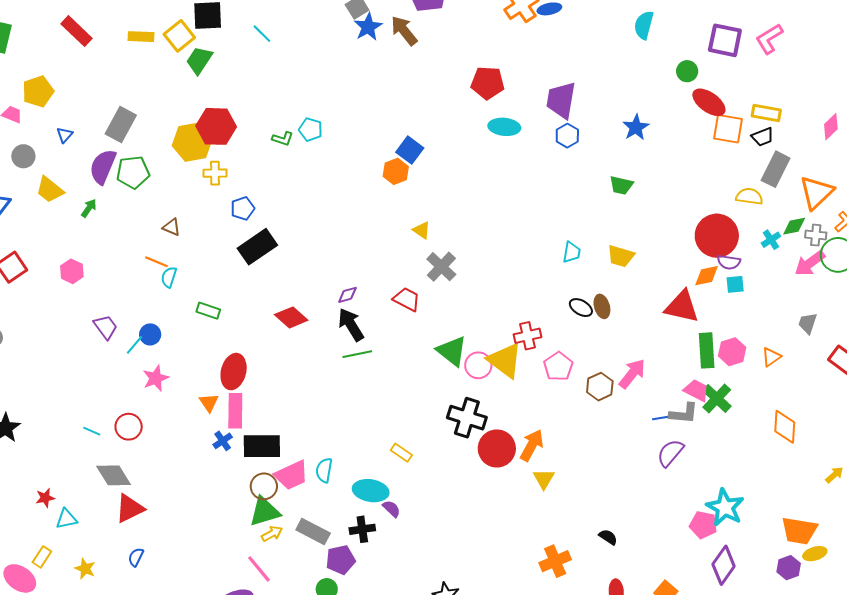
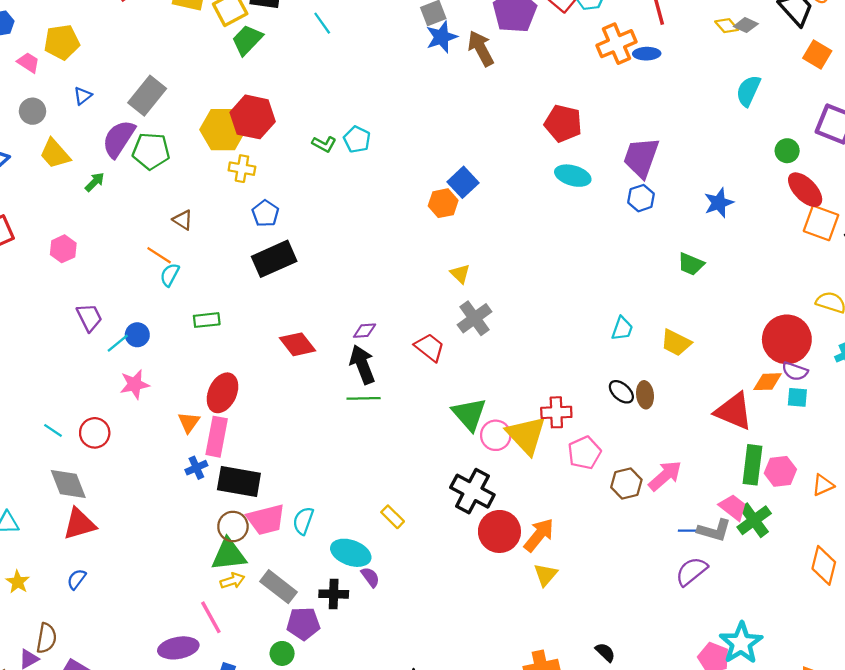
blue pentagon: (243, 208) -> (265, 213), turned -30
green rectangle: (208, 311) -> (207, 320), turned -35

